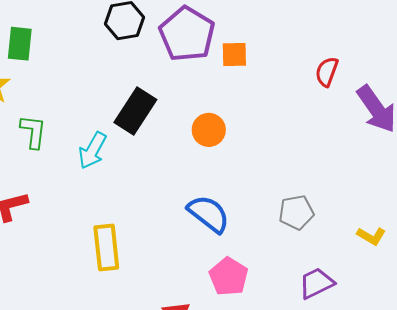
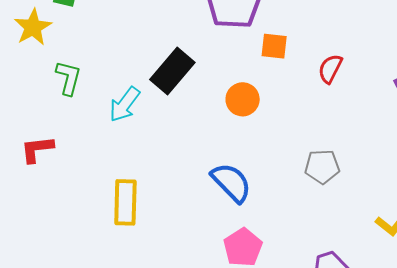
orange square: (234, 55) -> (274, 46), moved
red semicircle: (327, 72) -> (330, 69), moved
gray pentagon: (296, 212) -> (322, 167), moved

